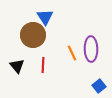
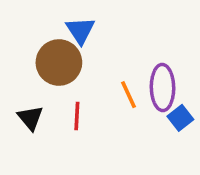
blue square: (99, 86) -> (180, 118), moved

